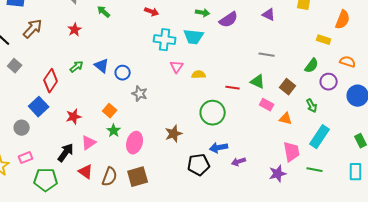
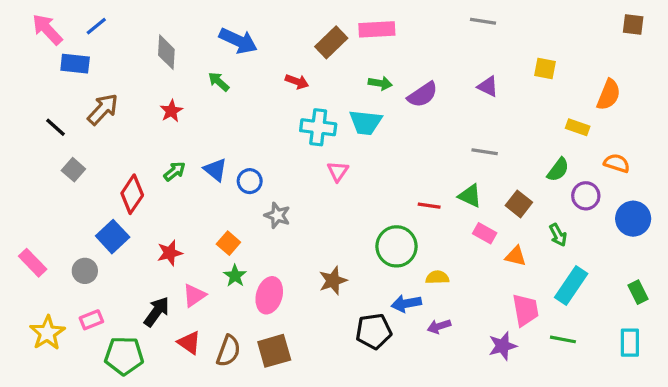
yellow semicircle: (199, 75) -> (437, 277), moved

